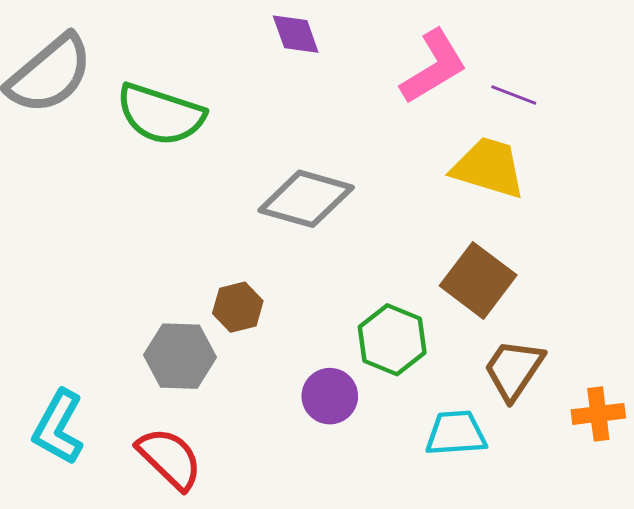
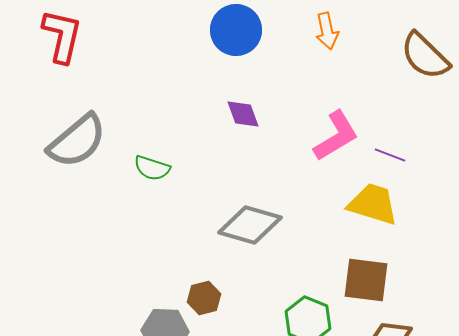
green semicircle: (161, 114) -> (152, 168), size x0.6
brown square: (478, 280) -> (366, 280), turned -30

